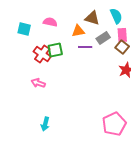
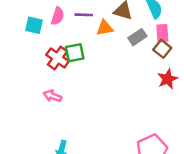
pink semicircle: (50, 22) -> (58, 16), moved, turned 96
purple line: (85, 47) -> (84, 15), moved

